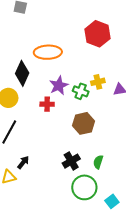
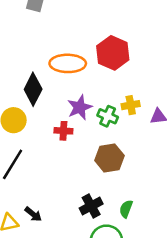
red hexagon: (97, 34) -> (113, 53), moved
black arrow: (23, 162) -> (33, 214), moved, turned 88

